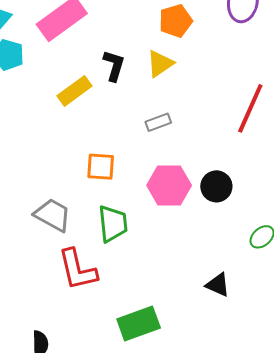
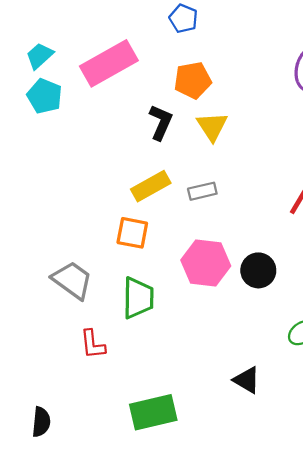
orange pentagon: (176, 21) -> (193, 80), moved
yellow triangle: (160, 64) -> (212, 126), turned -36
yellow rectangle: (74, 91) -> (151, 186), moved
red L-shape: (77, 270) -> (93, 344), size x0.6

